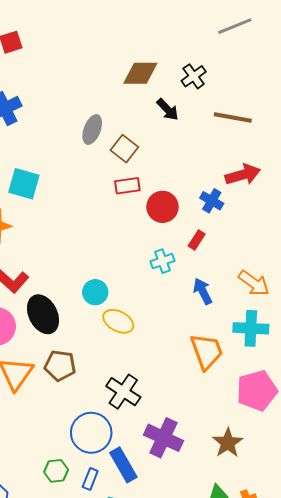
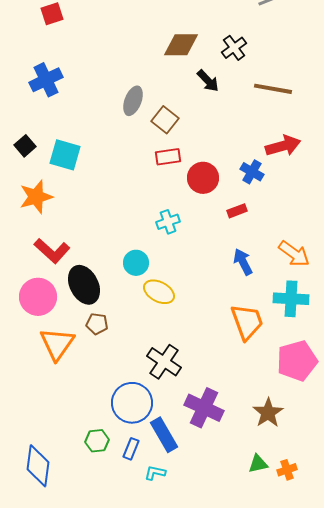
red rectangle: (197, 240) -> (237, 211), turned 36
cyan cross: (162, 261) -> (168, 222), moved
brown pentagon: (60, 365) -> (97, 324), moved, size x0.7

